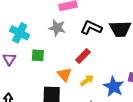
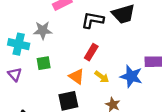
gray star: (57, 28) -> (43, 30), moved
yellow arrow: (87, 80) -> (102, 77), turned 88

